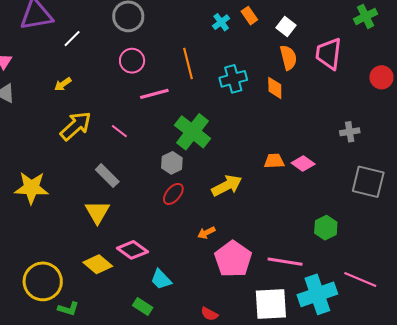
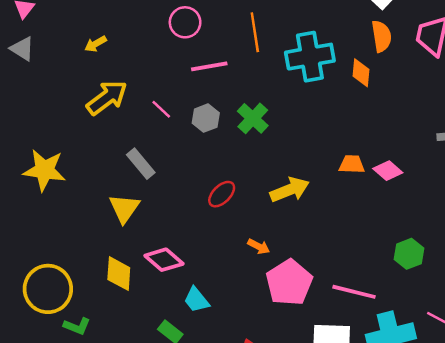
cyan cross: (233, 79) -> (310, 57), size x1.4
green cross: (192, 132) -> (253, 118), size x0.7
gray hexagon: (172, 163) -> (206, 118), moved
orange arrow: (206, 233) -> (259, 246), turned -132
yellow diamond: (98, 264) -> (119, 274), turned 48

